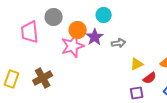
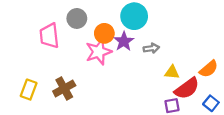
cyan circle: (104, 15) -> (134, 16), size x1.5
yellow triangle: (137, 64) -> (172, 72), turned 32
red semicircle: (150, 78) -> (187, 88), size x1.6

